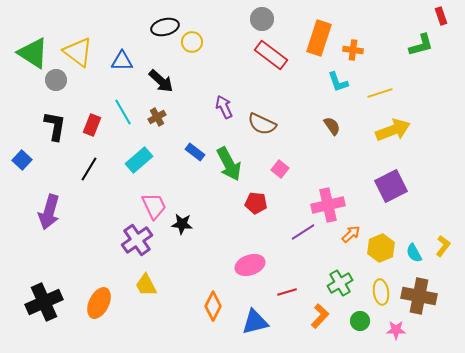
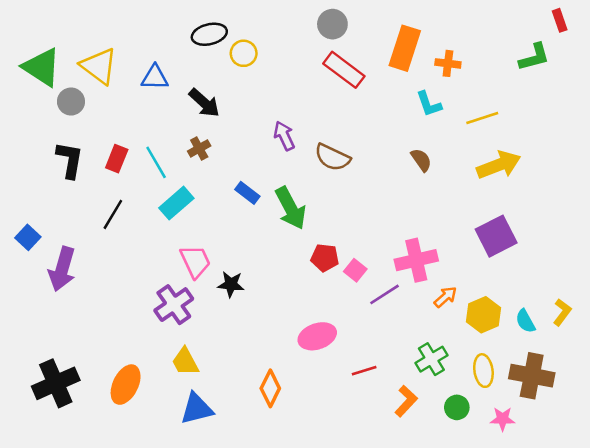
cyan line: (123, 112) -> (156, 162), moved
blue square: (22, 160) -> (28, 237), moved
pink square: (280, 169) -> (355, 270), moved
blue triangle: (255, 322) -> (197, 409), moved

